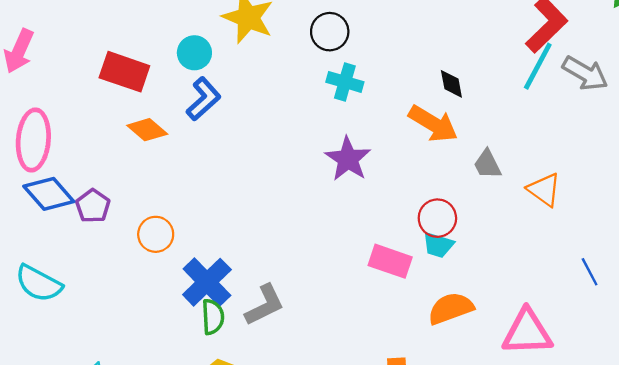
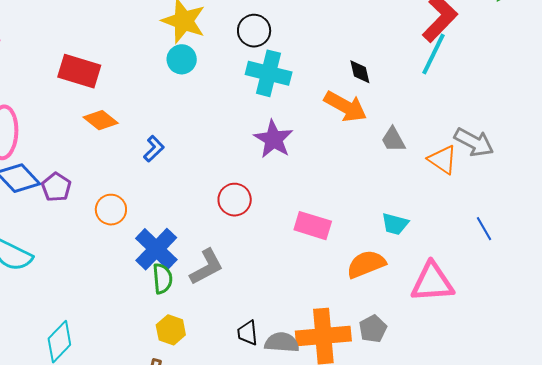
cyan circle: (194, 53) -> (182, 59), moved
gray arrow: (585, 73) -> (474, 142), moved
cyan cross: (345, 82) -> (269, 73), size x1.4
blue L-shape: (203, 99) -> (154, 149), moved, size x0.7
red circle: (437, 218) -> (235, 200), moved
cyan trapezoid: (438, 245) -> (395, 224), moved

